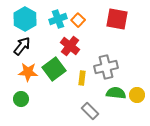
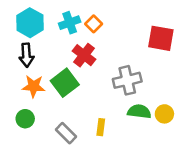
red square: (117, 19) -> (161, 38), moved
black arrow: (22, 46) -> (26, 55), turned 138
yellow rectangle: (82, 78) -> (101, 127), moved
gray rectangle: (90, 111) -> (66, 133), moved

